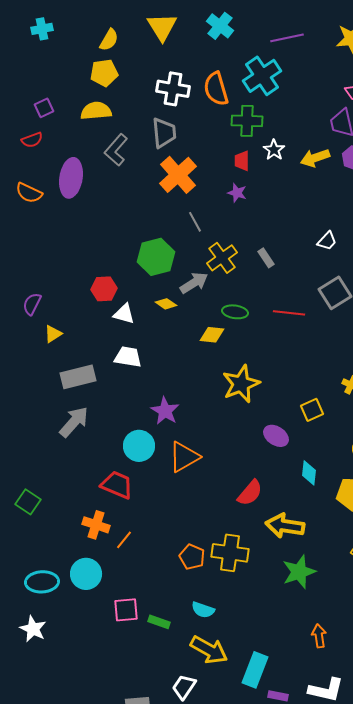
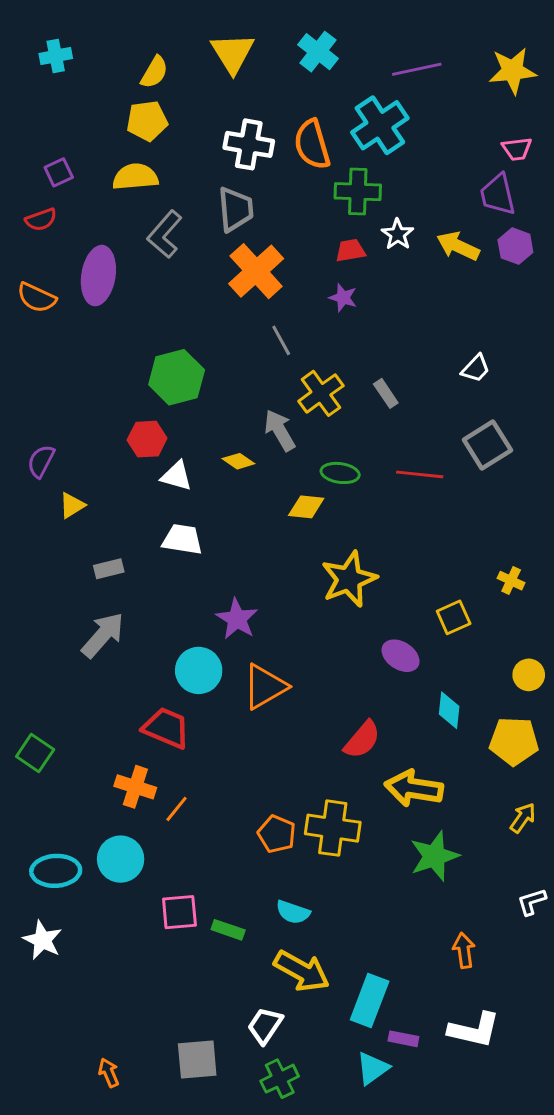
yellow arrow: (315, 158) -> (458, 246), turned 44
red trapezoid: (242, 161) -> (350, 250), turned 80
green hexagon: (156, 257) -> (177, 377), moved
gray arrow: (194, 283) -> (280, 430), turned -88
gray rectangle: (78, 377) -> (109, 569), size x0.6

